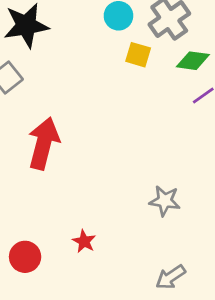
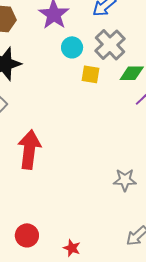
red star: (84, 241) -> (72, 248), moved

